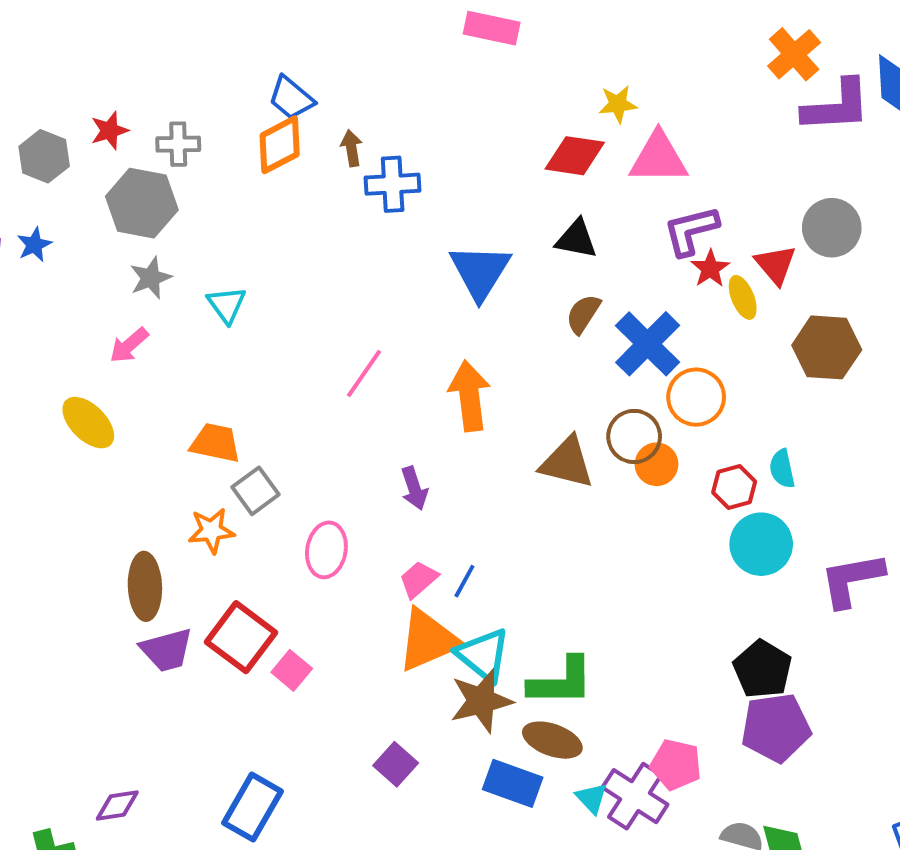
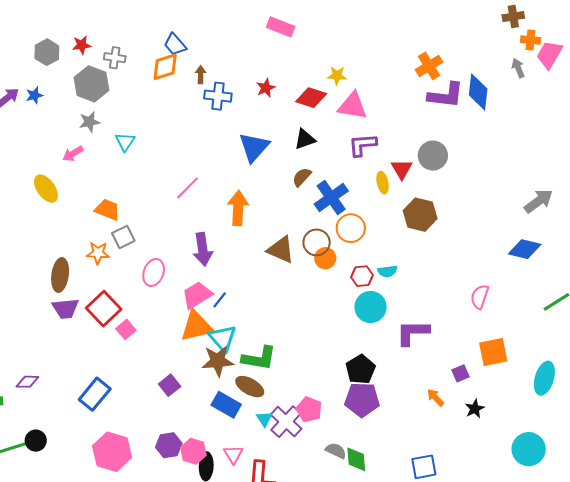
black triangle: (576, 239) -> (305, 139), turned -40
red star: (710, 269) -> (266, 88), moved
cyan semicircle: (782, 469) -> (387, 271), turned -96
purple arrow: (414, 488) -> (203, 249), size x1.5
pink trapezoid: (419, 579) -> (197, 295), size x1.5

